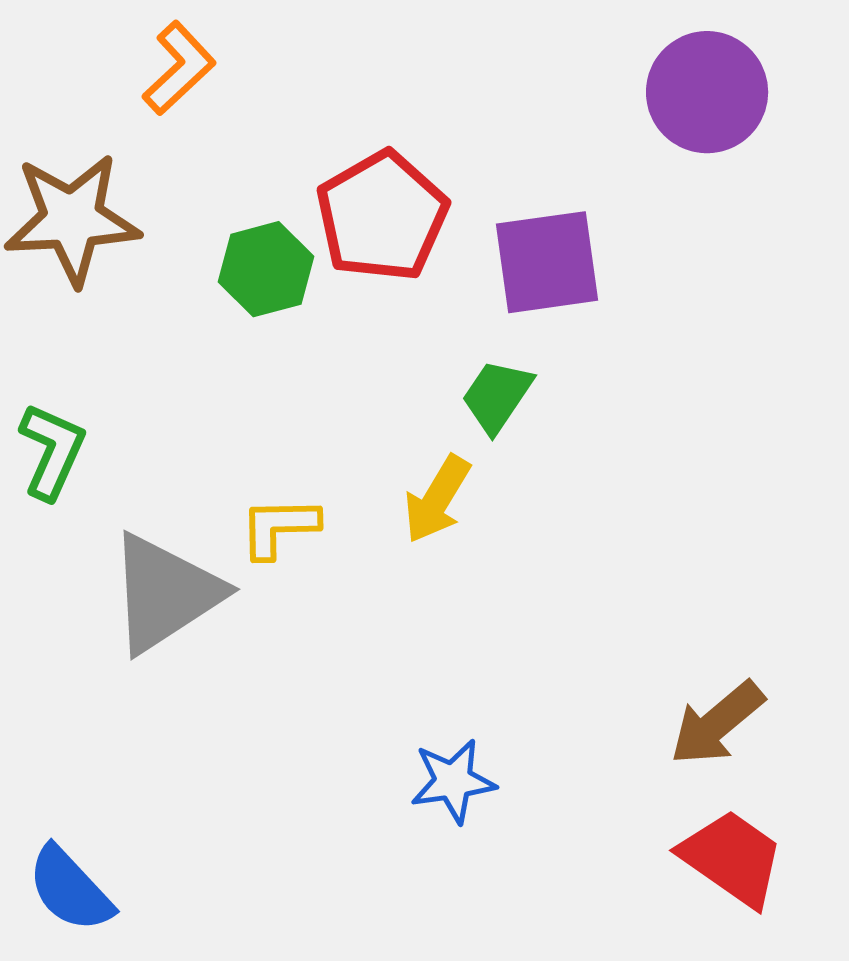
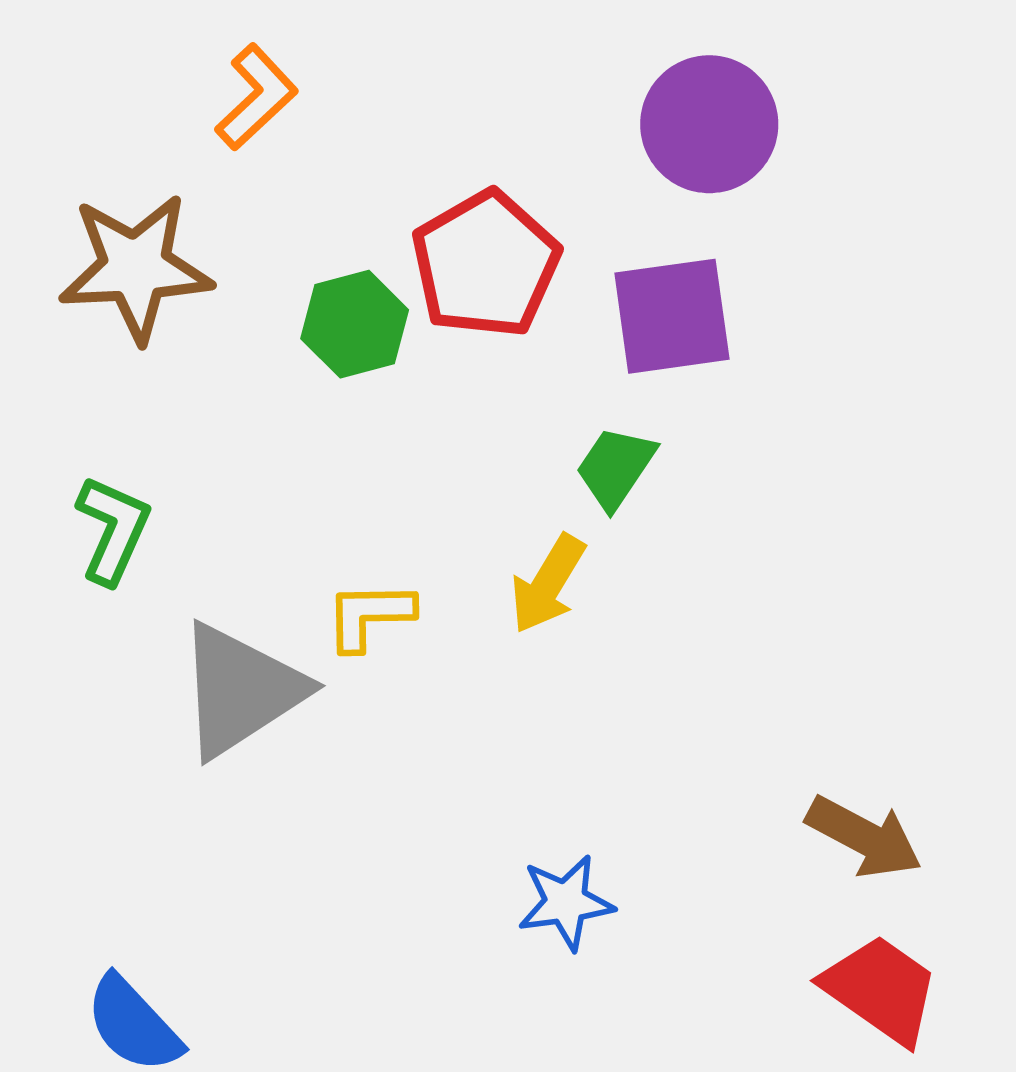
purple circle: (707, 92) -> (709, 124), moved
brown arrow: (717, 723) -> (864, 837), turned -112

